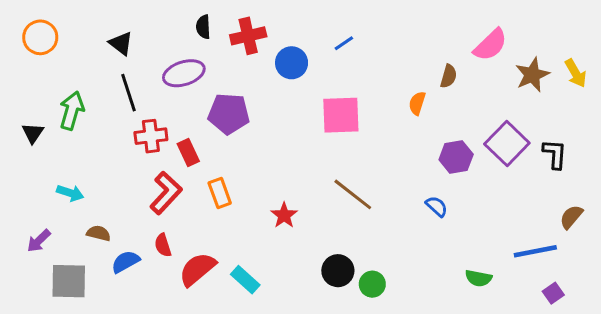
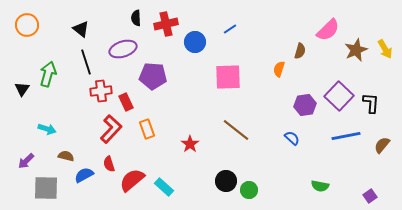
blue line: (535, 251) -> (346, 136), moved

